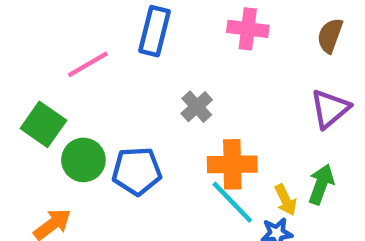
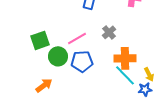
pink line: (88, 64) -> (77, 38), moved
green square: (43, 124) -> (40, 40), turned 36

